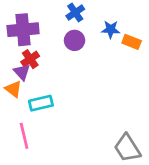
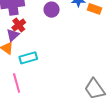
purple triangle: (22, 72) -> (13, 35), turned 32

